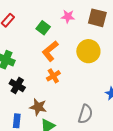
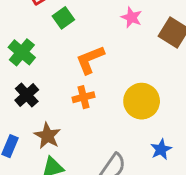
green square: (43, 28) -> (63, 18), moved
yellow circle: (88, 51) -> (142, 101), moved

